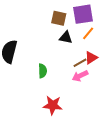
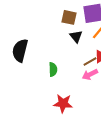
black triangle: (66, 37) -> (76, 36), turned 40

